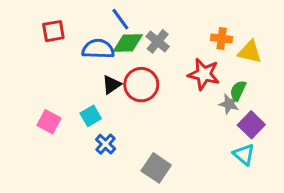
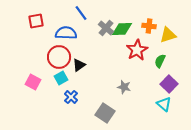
green diamond: (128, 43) -> (122, 29), moved
yellow triangle: (250, 52) -> (168, 35), turned -30
red star: (204, 74) -> (137, 50), turned 30
black triangle: (112, 85) -> (79, 65), moved
red circle: (141, 85) -> (59, 57), moved
gray star: (229, 104) -> (124, 87), moved

